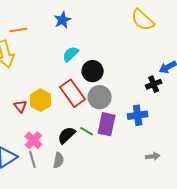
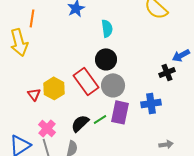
orange line: (18, 30) -> (32, 18), turned -72
cyan semicircle: (70, 54) -> (107, 28), moved, turned 126
green line: (87, 131) -> (100, 119), turned -64

